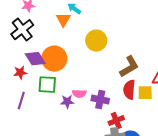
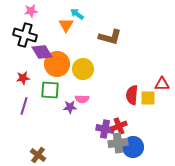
black cross: (22, 30) -> (25, 35), turned -35
yellow circle: (96, 41) -> (83, 69), moved
purple diamond: (35, 59) -> (42, 52), moved
brown L-shape: (129, 67) -> (110, 37), moved, turned 45
purple cross: (100, 100) -> (105, 129), moved

